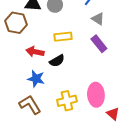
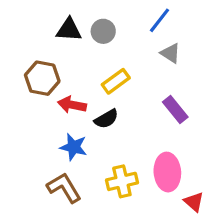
brown hexagon: (16, 23) -> (42, 78), moved
yellow rectangle: (63, 37) -> (116, 81), turned -30
purple rectangle: (99, 44) -> (175, 109), moved

